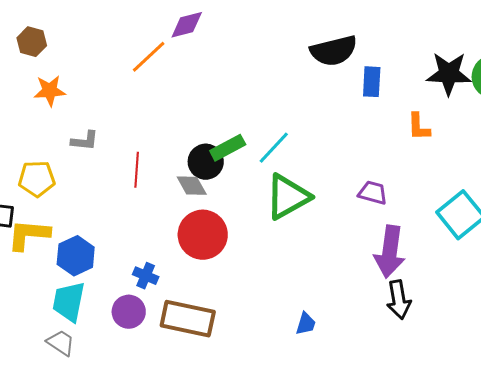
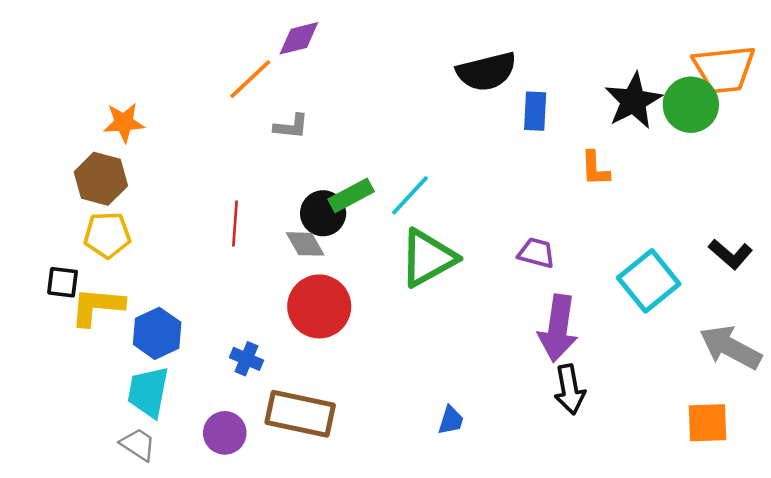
brown hexagon: (32, 42) -> (101, 179), moved, size x1.4
black star: (449, 74) -> (633, 101), turned -30
gray L-shape: (85, 141) -> (291, 126), moved
purple circle: (129, 312) -> (225, 433), moved

